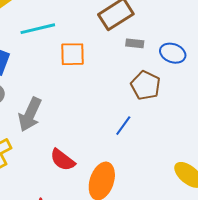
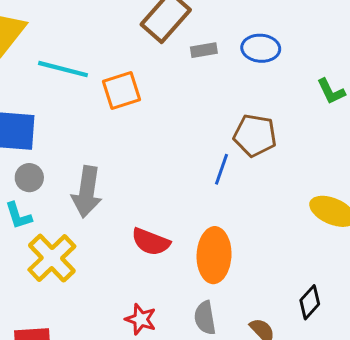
cyan line: (38, 29) -> (63, 69), turned 44
brown pentagon: (146, 85) -> (255, 135), moved

